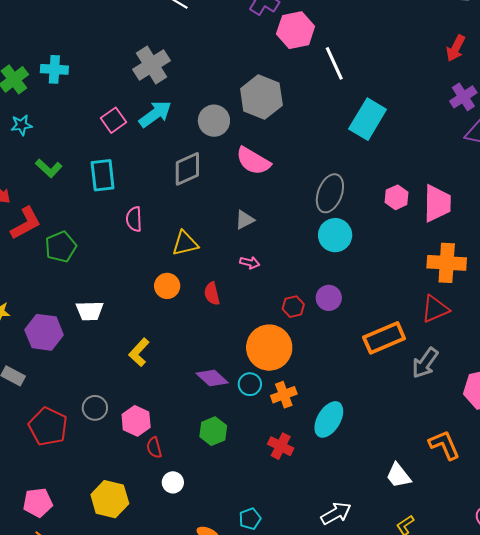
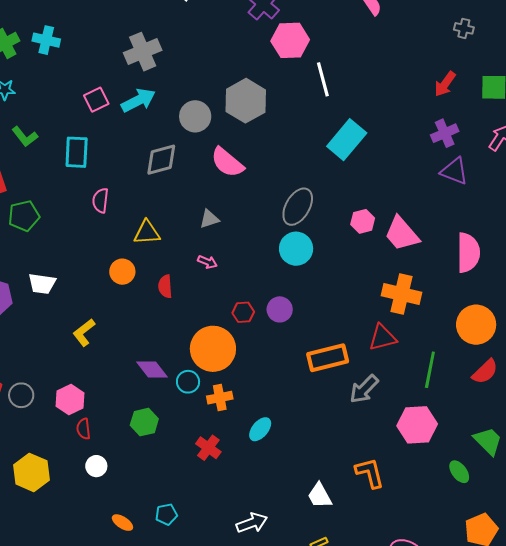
pink trapezoid: (437, 203) -> (402, 234), turned 129
gray circle: (95, 408) -> (21, 395), moved
cyan ellipse: (329, 419) -> (260, 429), size x0.7

